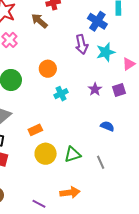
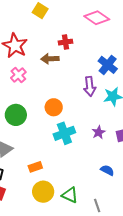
brown arrow: (39, 21) -> (50, 59), turned -48
cyan cross: (61, 94) -> (64, 133), size x1.5
green triangle: (73, 154) -> (70, 195), turned 36

